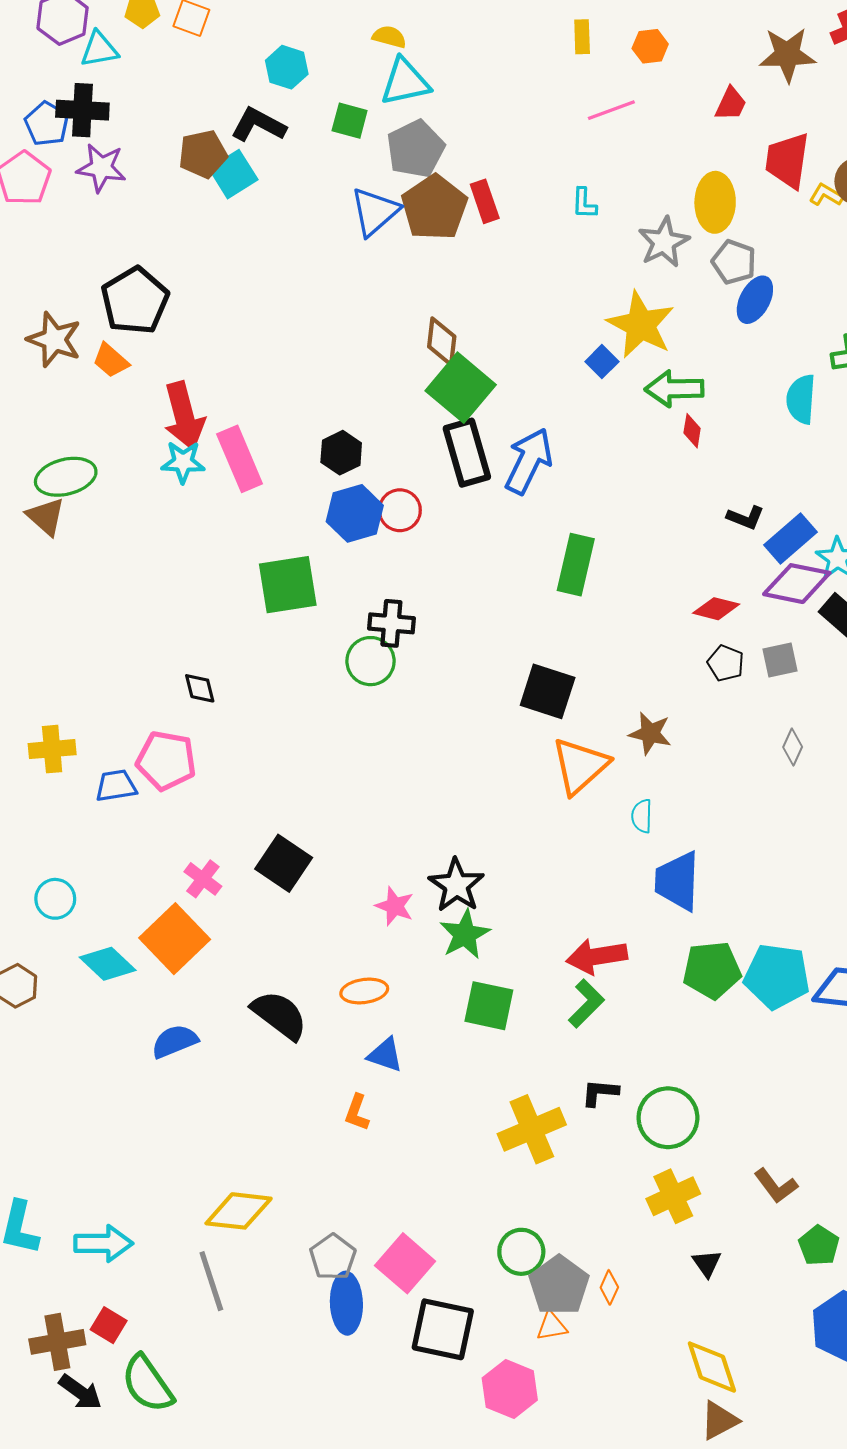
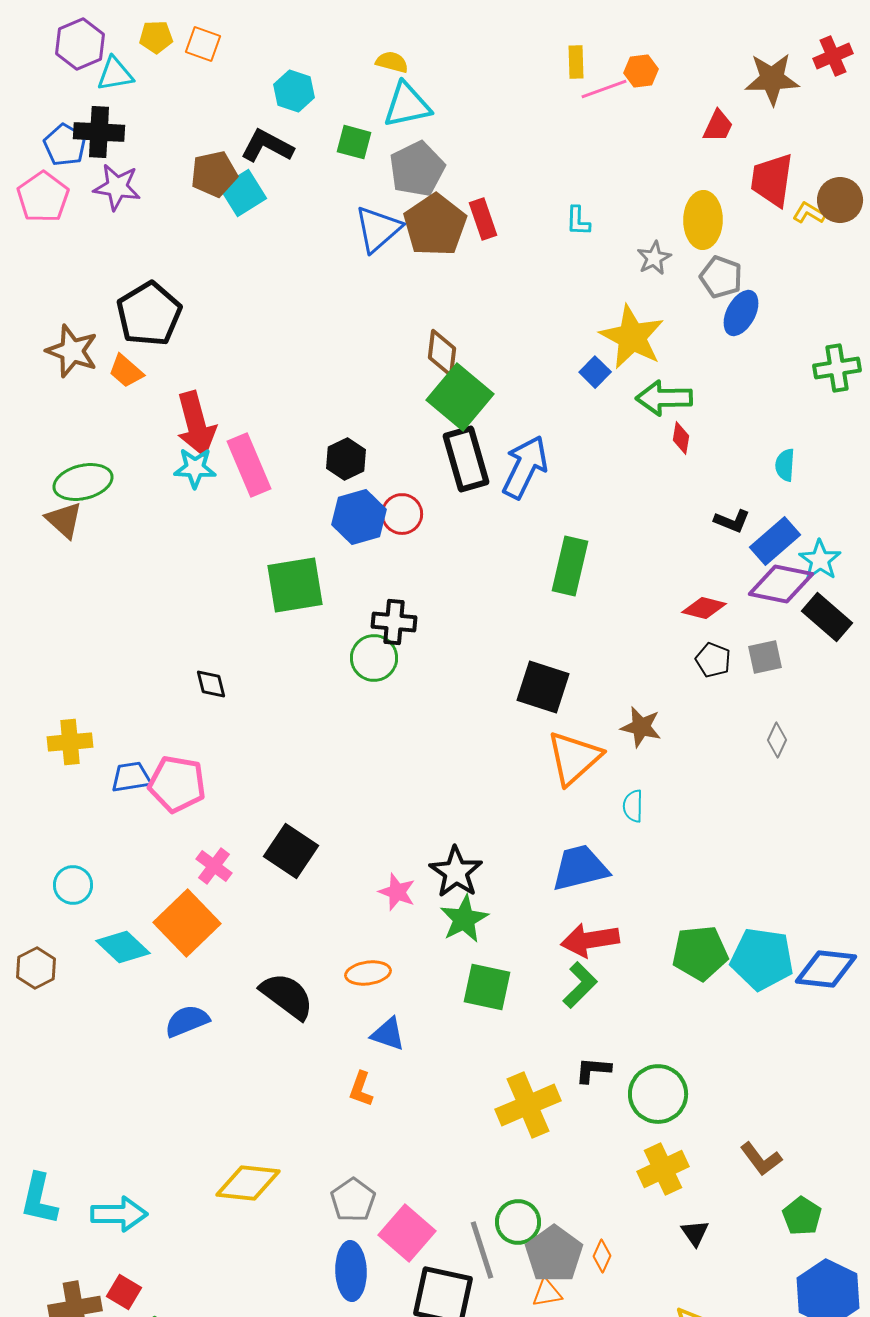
pink line: (611, 110) -> (604, 89), moved
gray star: (664, 242) -> (654, 258), size x0.7
cyan semicircle: (801, 399) -> (785, 465), moved, size x0.7
pink pentagon: (166, 761) -> (177, 784), moved
blue trapezoid: (677, 881) -> (580, 868), moved, turned 74
gray pentagon: (333, 1257) -> (353, 1200), moved
gray line: (211, 1281) -> (482, 1250), moved

